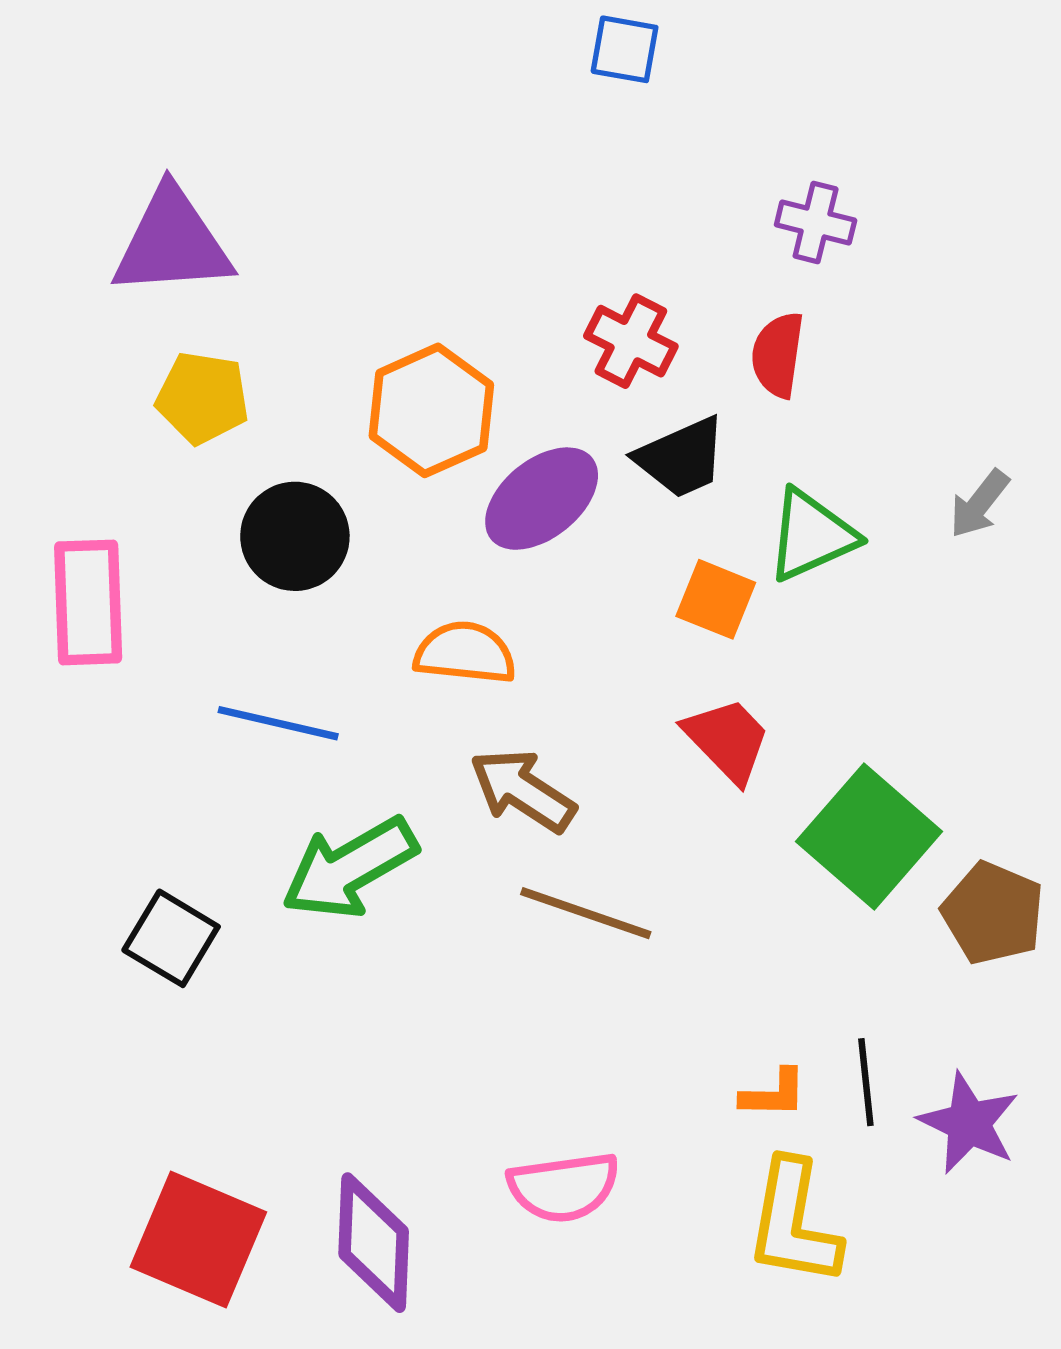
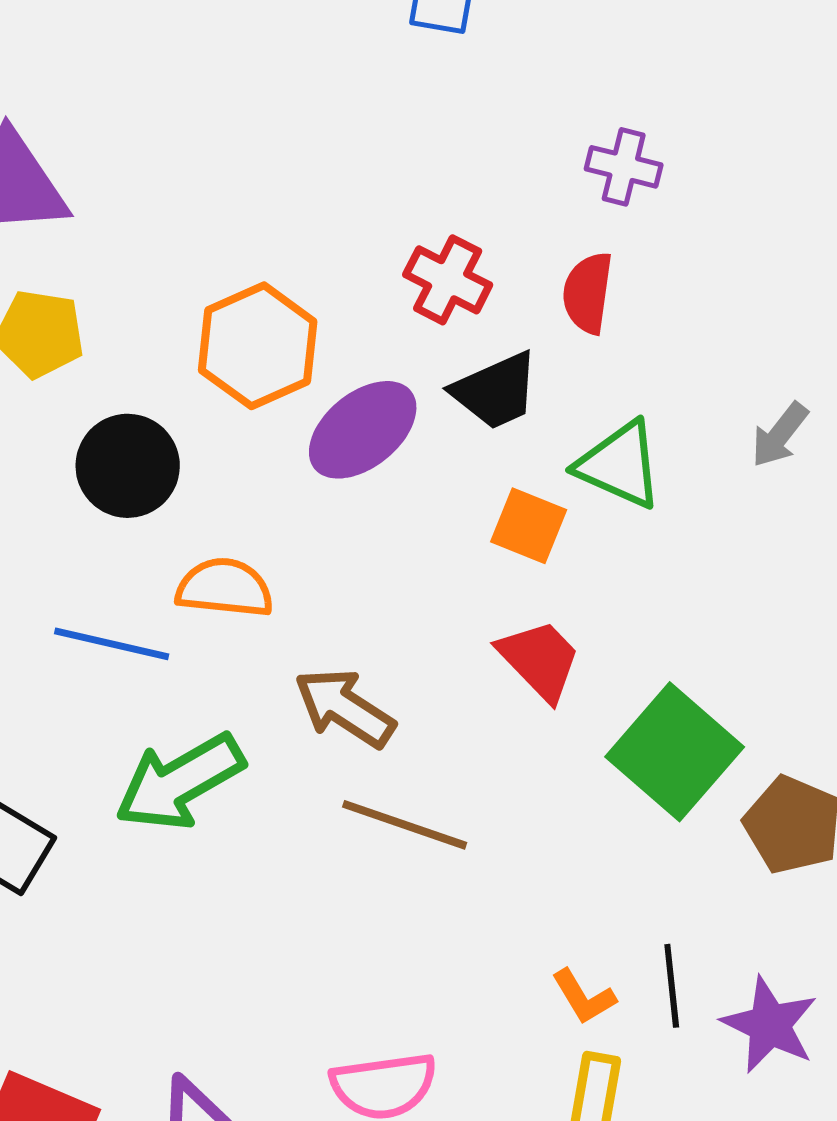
green triangle: (811, 535) -> (620, 465), turned 48
orange semicircle: (465, 653) -> (225, 588), moved
orange L-shape: (774, 1094) -> (584, 997), turned 58

